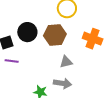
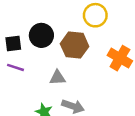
gray triangle: (66, 62) -> (57, 78), moved

